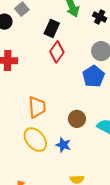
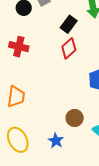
orange trapezoid: (37, 107) -> (16, 97), moved
yellow ellipse: (35, 140) -> (18, 140), moved

